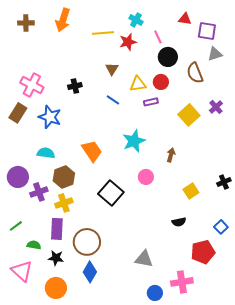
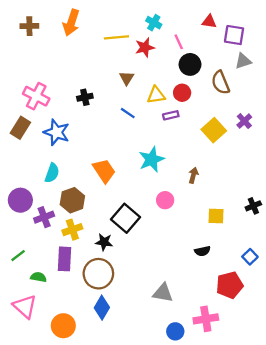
cyan semicircle: (46, 153) -> (52, 173), turned 102
yellow square: (191, 191) -> (216, 216), turned 35
black star: (56, 258) -> (104, 242), moved

